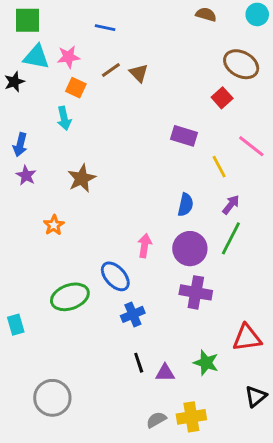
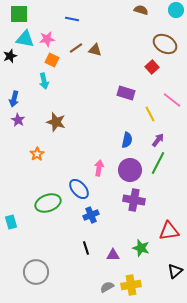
brown triangle: (139, 73) -> (95, 50), turned -32
brown star: (82, 178) -> (56, 122), turned -30
black line: (139, 363) -> (86, 248), moved

